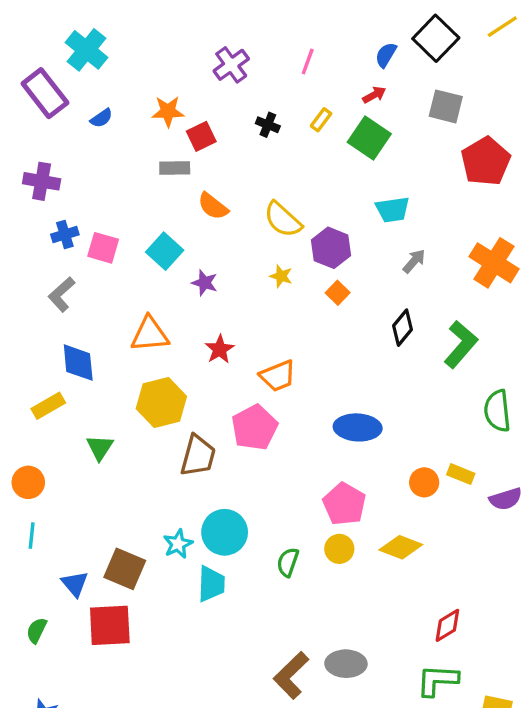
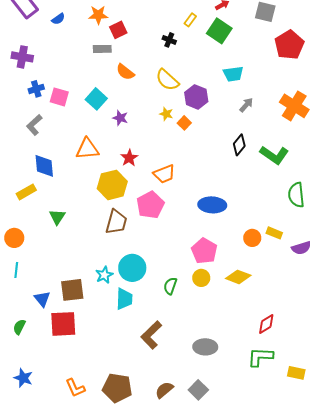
black cross: (268, 125) -> (169, 40), moved
orange square: (338, 293) -> (184, 123), moved
green L-shape: (461, 344) -> (274, 155), turned 84
yellow hexagon: (161, 403) -> (112, 185), moved
brown square: (125, 569) -> (72, 290), turned -30
brown L-shape: (291, 675) -> (151, 335), moved

